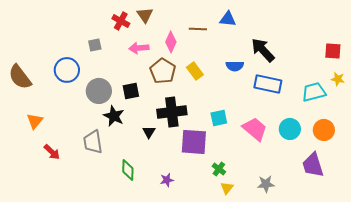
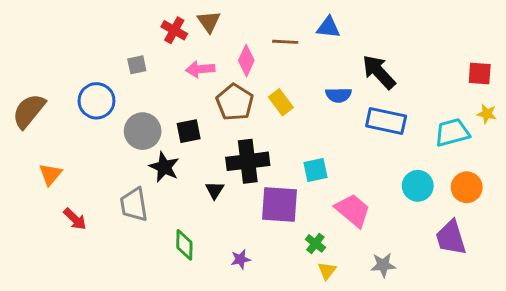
brown semicircle: (20, 77) -> (29, 111), turned 76
pink trapezoid: (255, 129) -> (353, 210), moved

